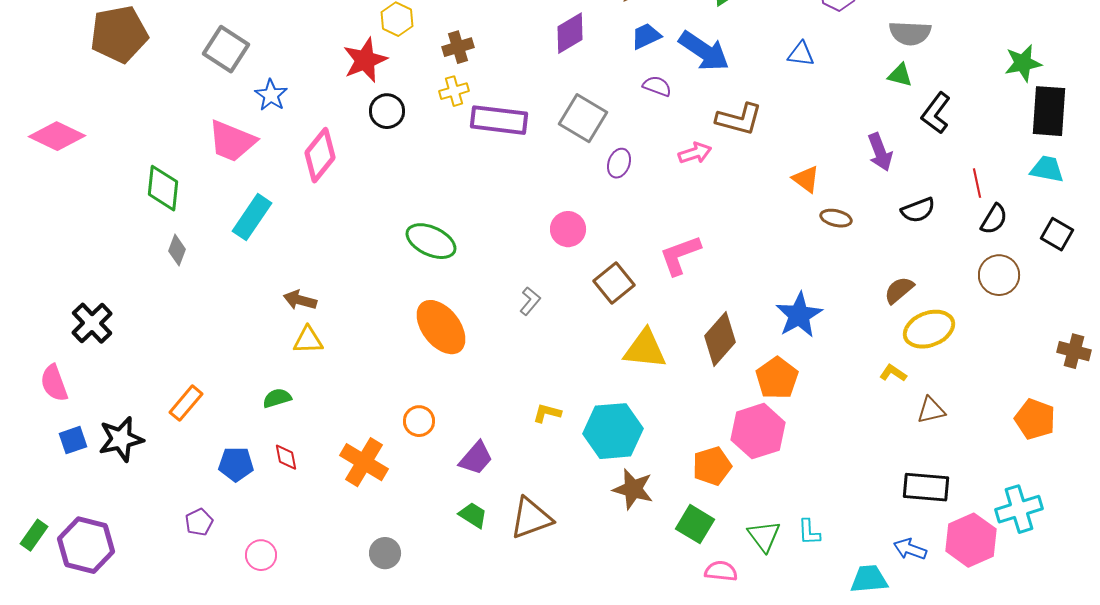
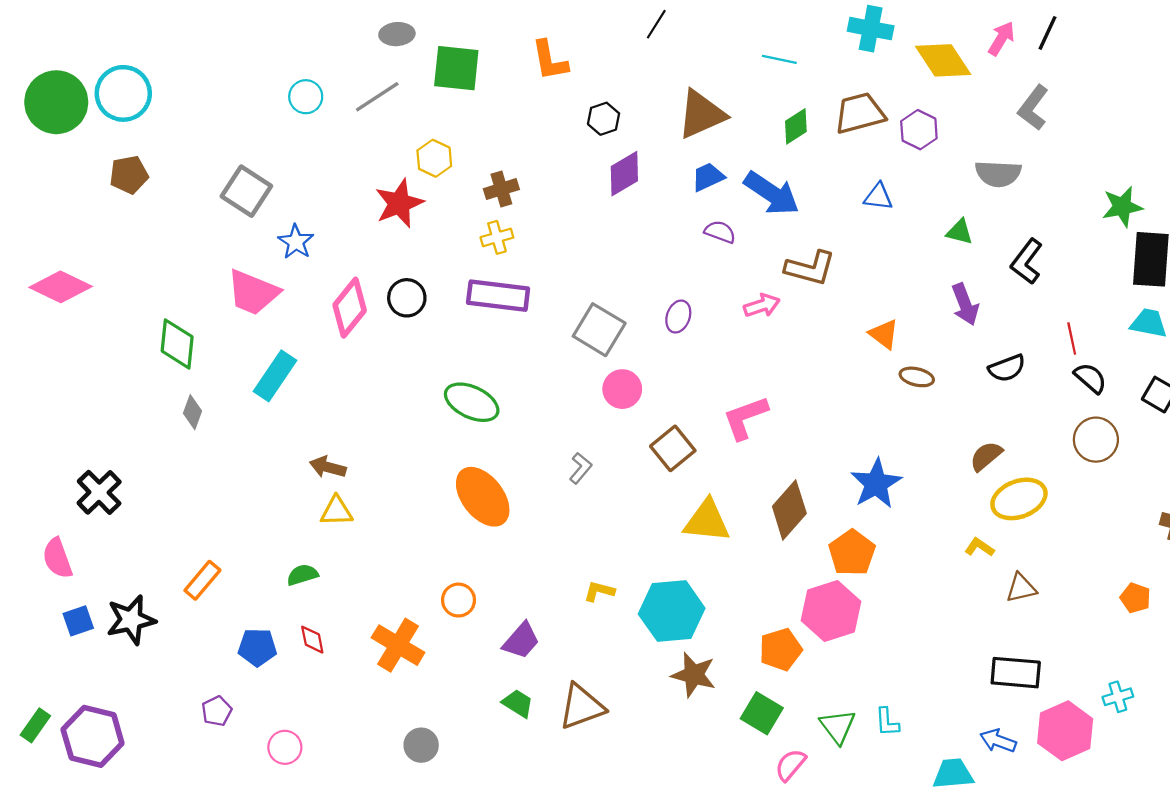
brown pentagon: (119, 34) -> (129, 175), size x0.6
green triangle: (900, 75) -> (960, 232), moved
black circle: (387, 111) -> (407, 298), moved
gray square: (583, 118) -> (599, 330), moved
purple rectangle: (499, 120) -> (498, 296), moved
black semicircle: (994, 219) -> (1090, 378), turned -80
orange pentagon: (1035, 419) -> (1135, 598), size x0.7
cyan cross: (1019, 509) -> (1118, 697), size x0.6
pink semicircle: (721, 571) -> (790, 765), turned -56

